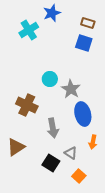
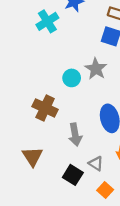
gray star: (71, 89) -> (96, 69), moved
brown triangle: (16, 147) -> (32, 157), turned -30

